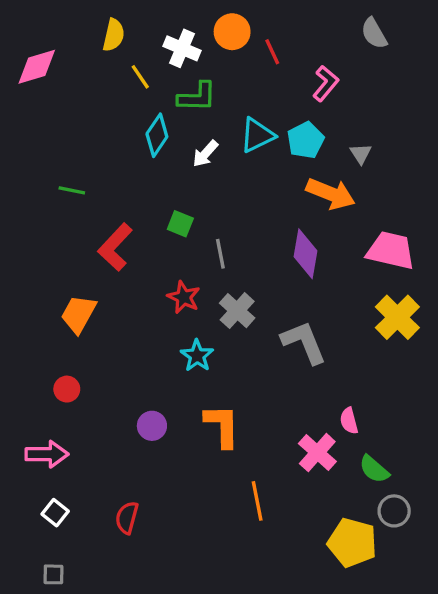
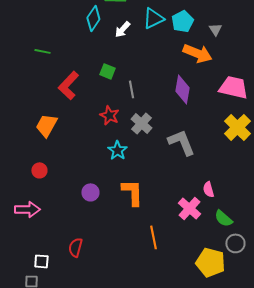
white square: (55, 513) -> (41, 261), moved, turned -35

